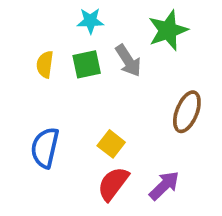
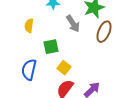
green square: (87, 64) -> (51, 47), moved
brown ellipse: (187, 112) -> (104, 32), moved

